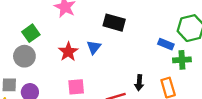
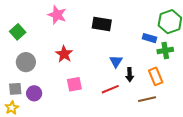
green square: (31, 33) -> (18, 32), moved
blue triangle: (94, 47) -> (116, 61), moved

